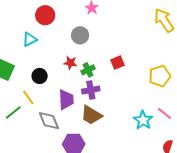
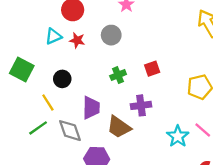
red star: (70, 63) -> (77, 40), moved
purple cross: (91, 90) -> (141, 105), moved
green line: (13, 112) -> (38, 128), moved

